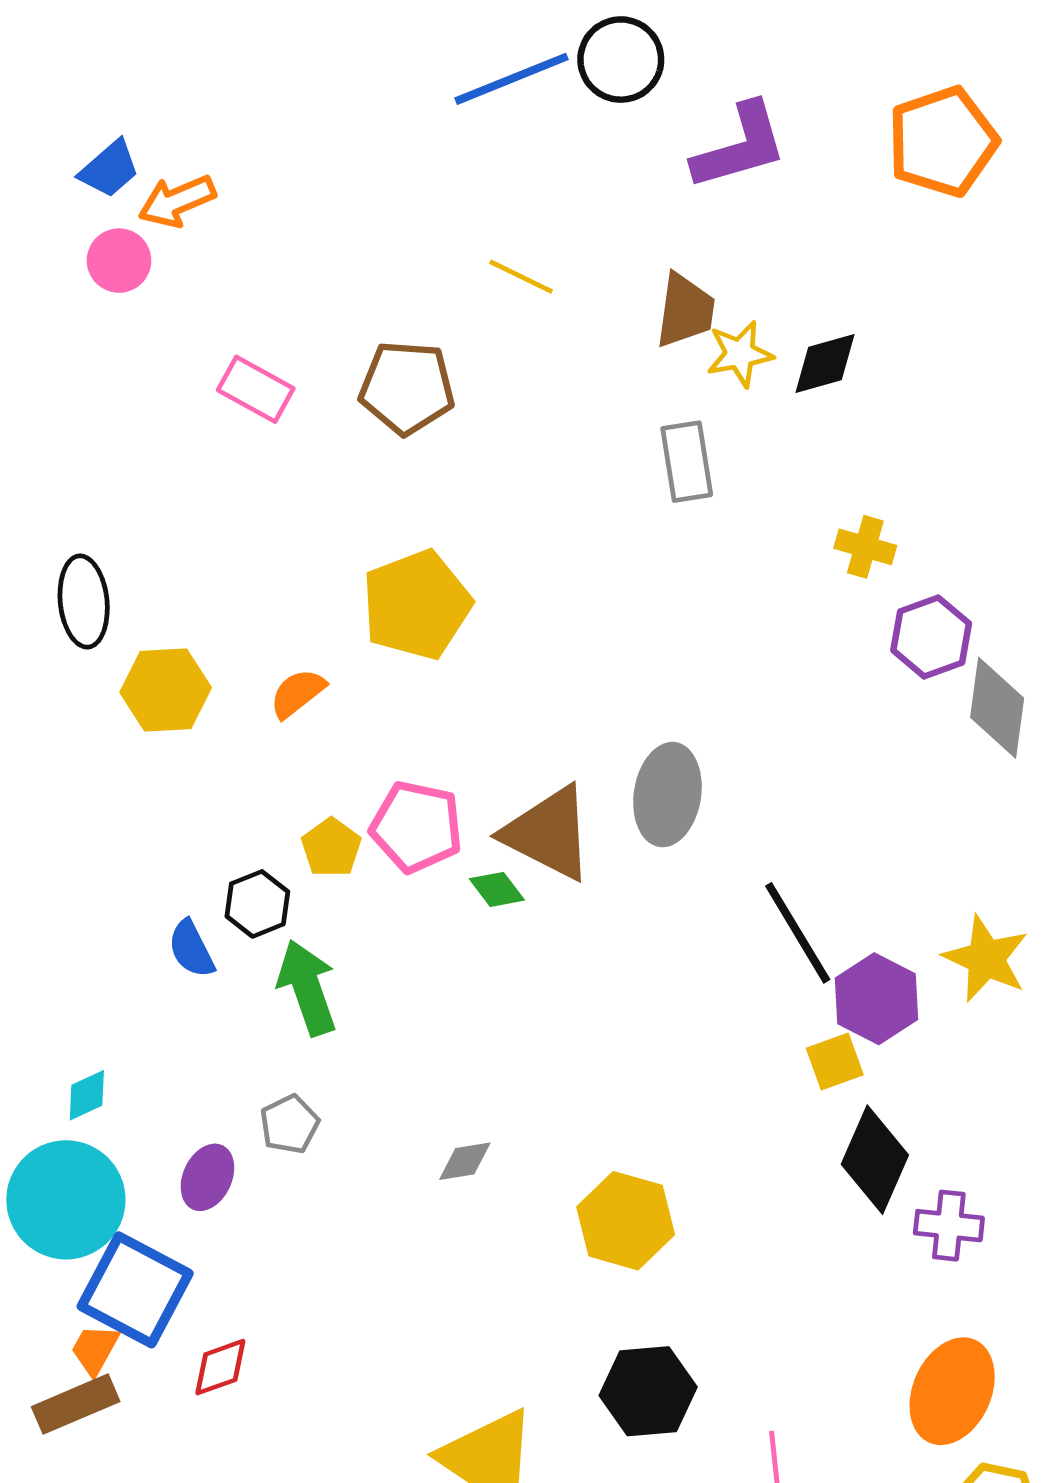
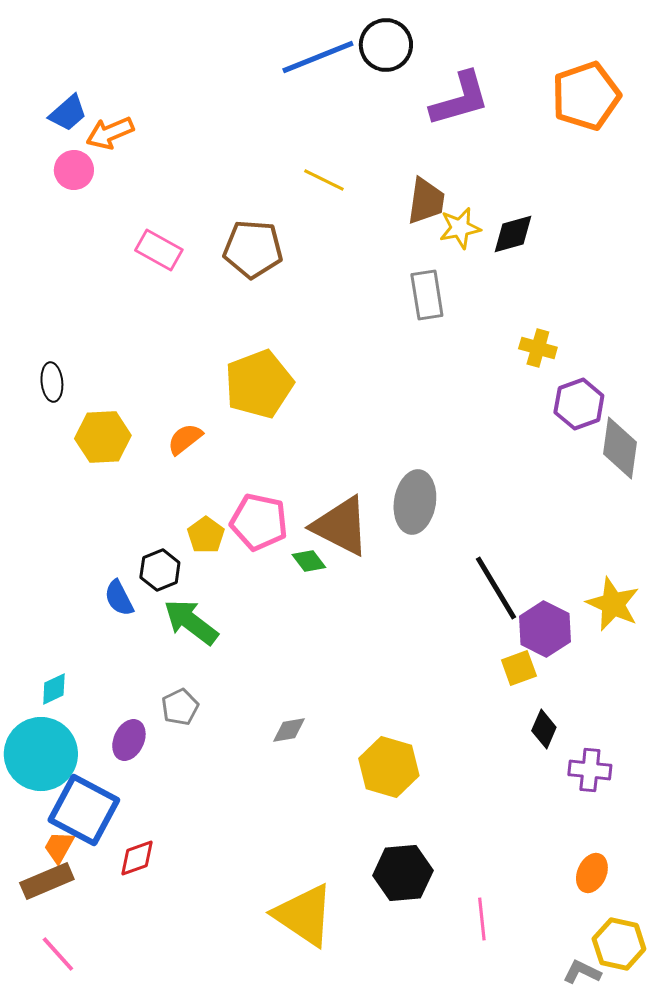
black ellipse: (84, 602) -> (52, 382), size x0.7
green arrow: (307, 988) -> (191, 622), turned -34
black diamond: (875, 1160) -> (544, 729), size x0.6
orange ellipse: (952, 1391) -> (592, 873), size x0.6

